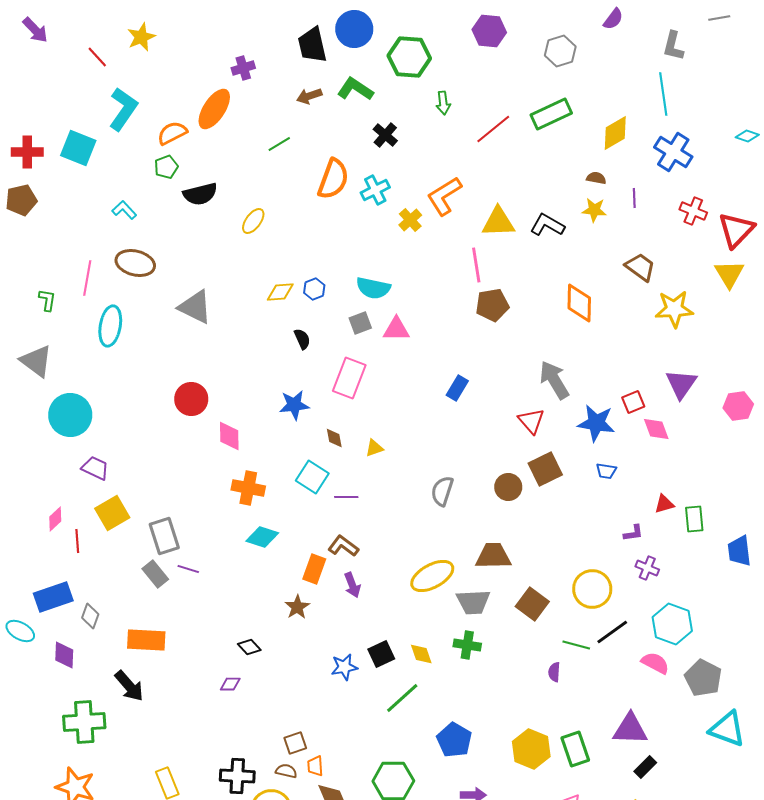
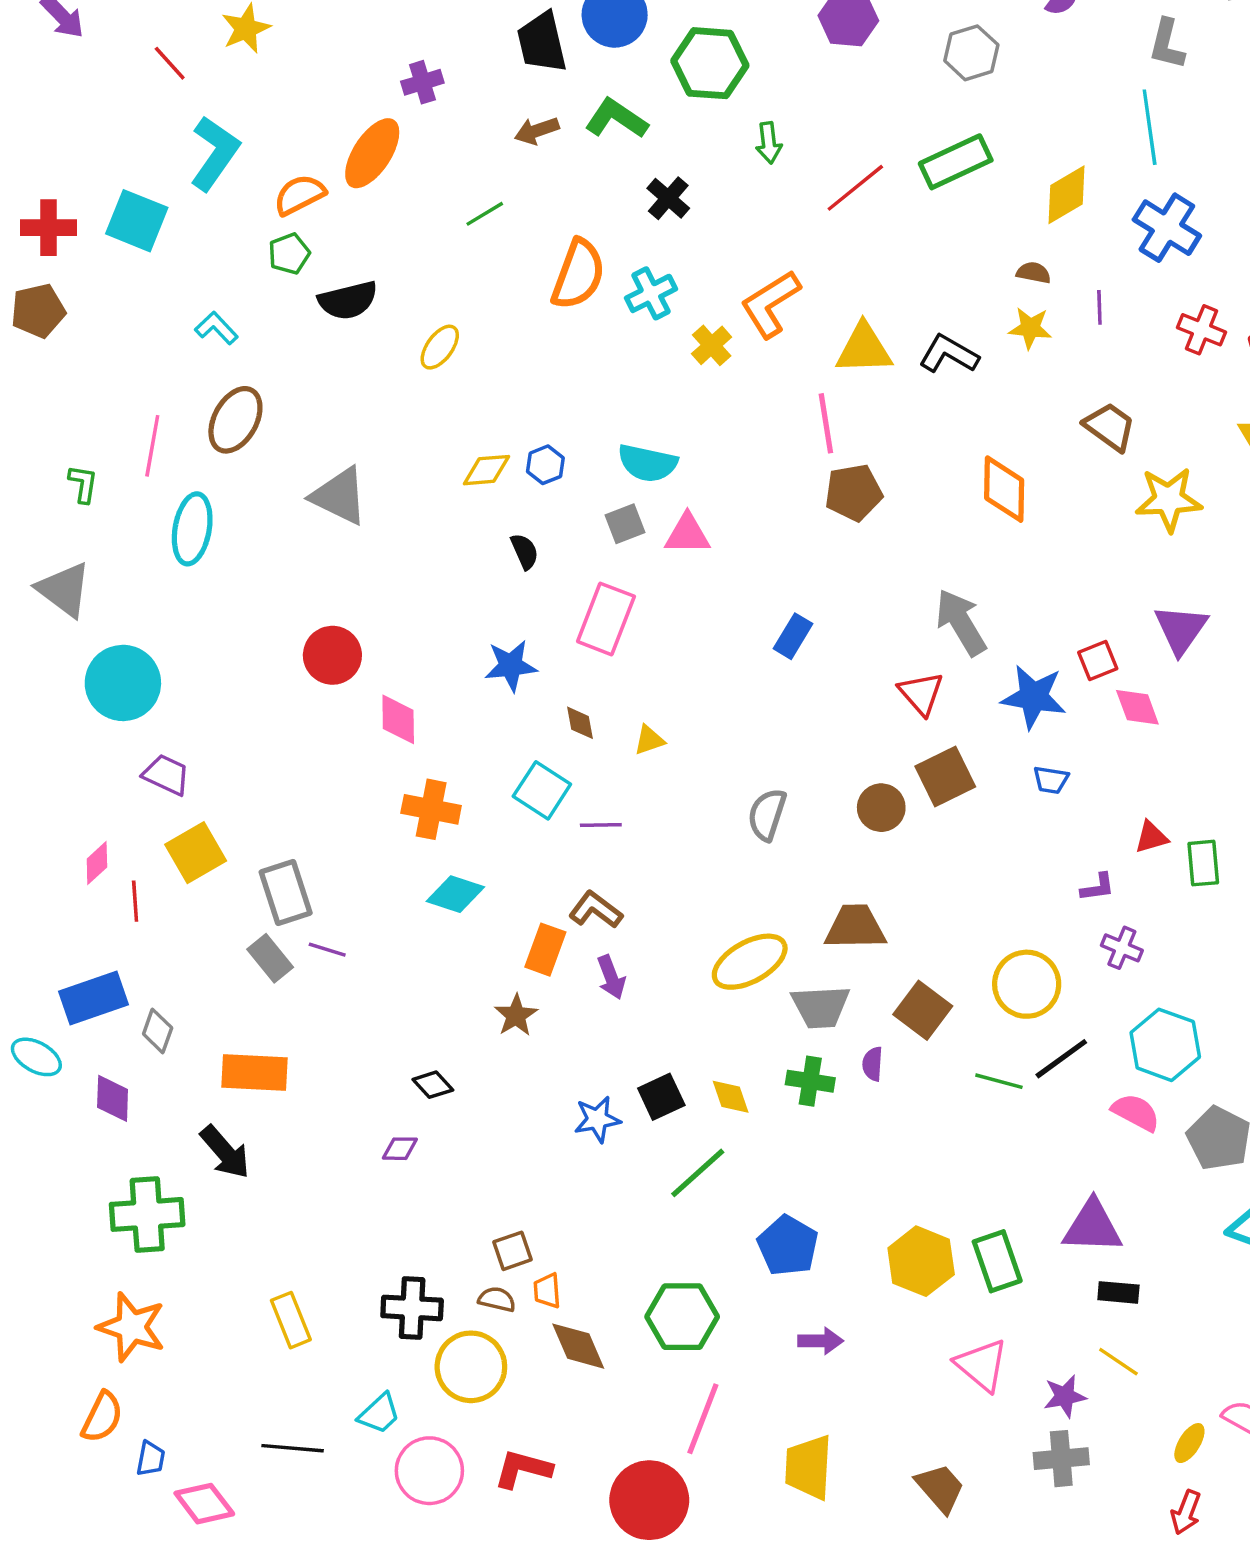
brown ellipse: (135, 263) -> (235, 420), turned -75
purple semicircle: (554, 672) -> (873, 1064), moved
black rectangle: (645, 767) -> (1118, 1292), turned 50

